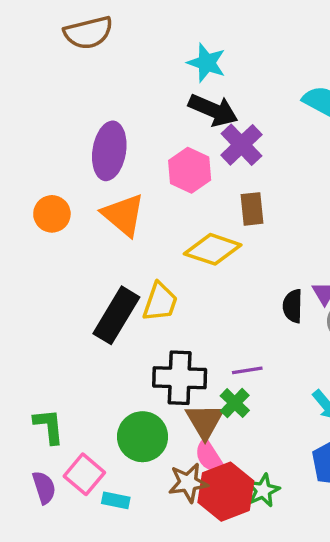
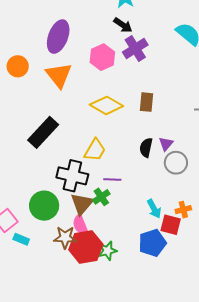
black arrow: (213, 110) -> (123, 25), size x0.7
brown rectangle: (252, 209) -> (147, 102), moved
yellow trapezoid: (160, 302) -> (95, 150), moved

